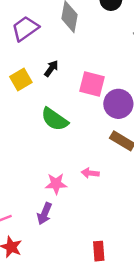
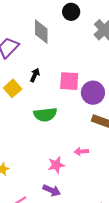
green semicircle: (55, 119) -> (45, 115), turned -30
purple arrow: (45, 214) -> (52, 190), turned -78

